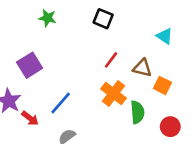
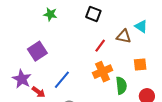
brown triangle: (142, 68) -> (124, 36), moved
orange square: (162, 85) -> (140, 65), turned -32
orange cross: (113, 94) -> (103, 72), turned 30

